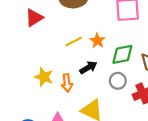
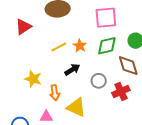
green diamond: (122, 54) -> (107, 46), moved
orange arrow: (67, 83) -> (55, 93), moved

